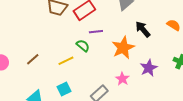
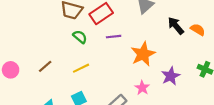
black arrow: (143, 29) -> (176, 26), moved
green semicircle: (83, 46) -> (80, 37), moved

